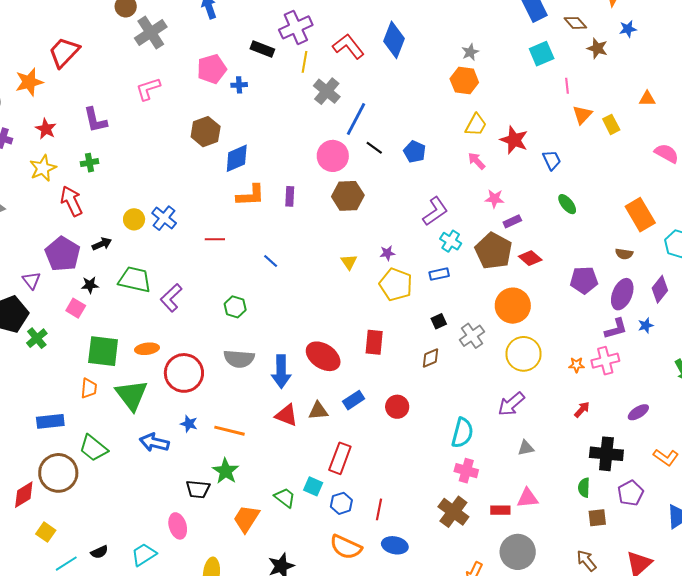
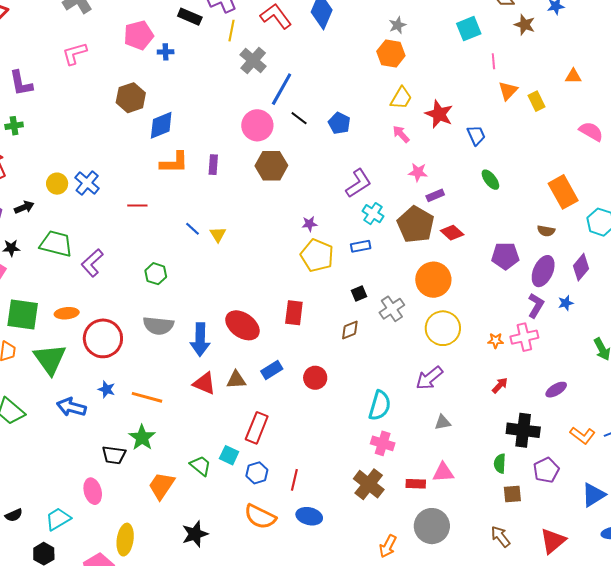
yellow triangle: (349, 262) -> (218, 234), moved
purple L-shape: (616, 329) -> (536, 305), turned -45

